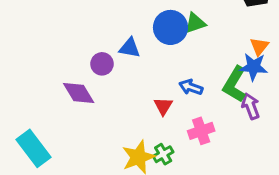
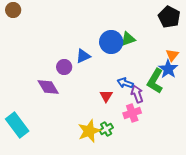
blue triangle: (130, 48) -> (83, 56), turned -35
blue star: (254, 67) -> (168, 69), turned 30
purple arrow: (251, 106) -> (137, 94), moved

